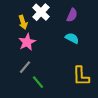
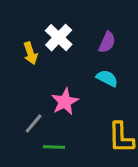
pink star: (27, 42) -> (65, 102), moved
green line: (38, 82) -> (54, 147), turned -48

